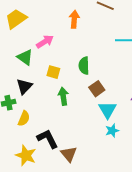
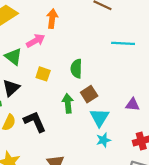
orange arrow: (74, 19) -> (52, 19), moved
green arrow: (63, 96) -> (68, 103), moved
black L-shape: (48, 139) -> (35, 122), moved

